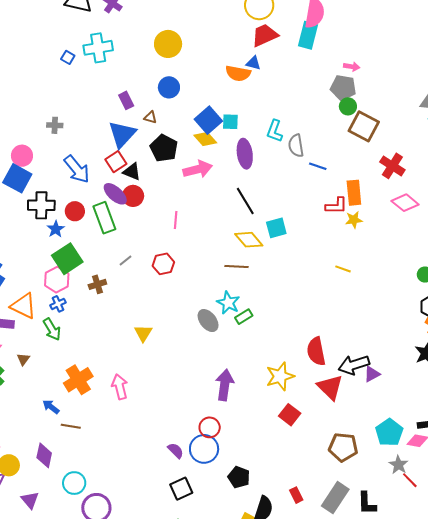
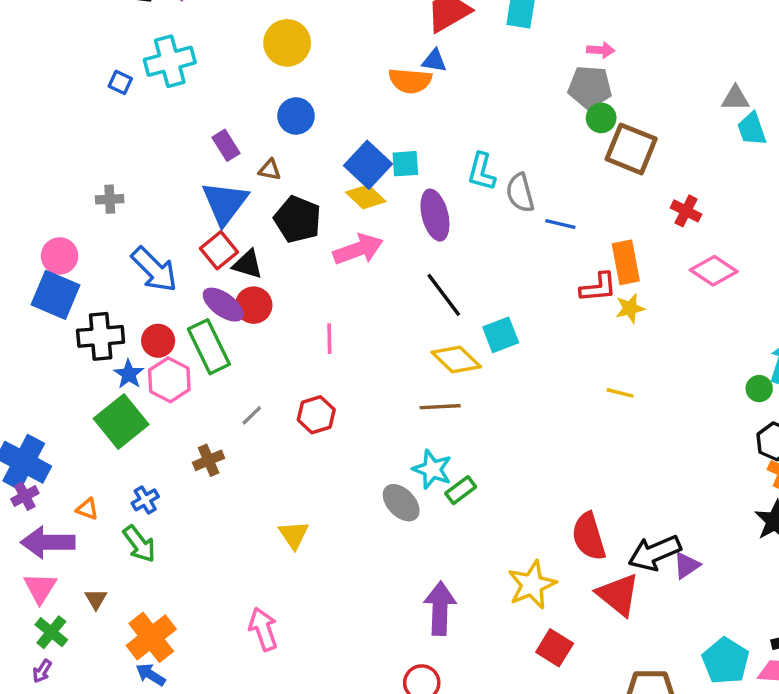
red cross: (392, 166) -> (686, 211), size x0.7
green square: (67, 259) -> (121, 421), moved
pink hexagon: (57, 280) -> (169, 380), moved
orange triangle: (23, 306) -> (87, 509), size x0.5
orange cross: (78, 380) -> (151, 637), moved

